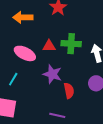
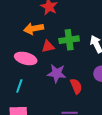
orange arrow: (23, 17) -> (34, 29), moved

